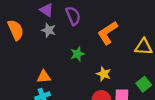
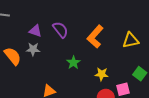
gray star: (49, 30) -> (33, 49), moved

